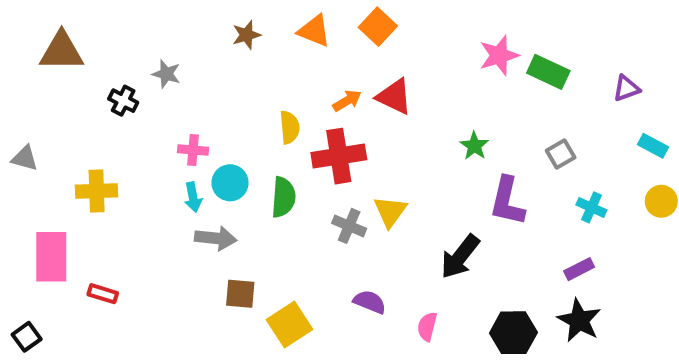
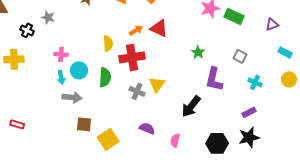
gray square: (561, 154) -> (240, 56), turned -32
yellow cross: (97, 191) -> (14, 59), moved
black star: (579, 320) -> (249, 137), turned 30

